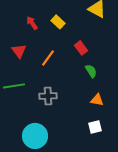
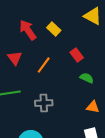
red arrow: (32, 23) -> (28, 30), size x1.5
green semicircle: (91, 71) -> (87, 78), turned -32

